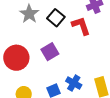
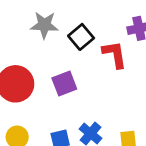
gray star: (29, 14) -> (44, 25), turned 30

